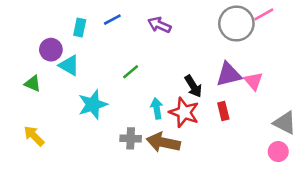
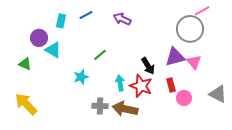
gray circle: (236, 24) -> (190, 29), moved
cyan star: (93, 105) -> (81, 77), moved, size x0.7
yellow arrow: (34, 136) -> (26, 104), size x1.4
pink circle: (278, 152) -> (184, 98), moved

